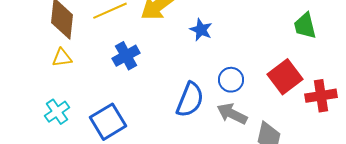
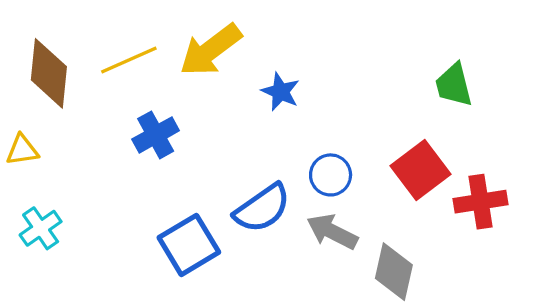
yellow triangle: (62, 58) -> (22, 150), moved
blue semicircle: (190, 100) -> (262, 208), turned 33
blue square: (108, 122) -> (189, 245), moved

